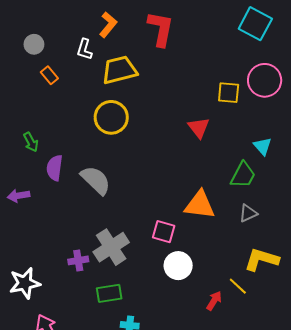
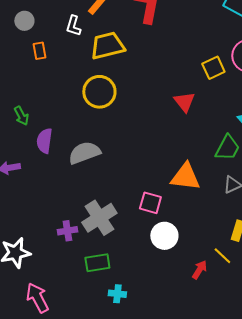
orange rectangle: (49, 75) -> (39, 51), turned 30
yellow square: (229, 93) -> (213, 68), turned -30
gray semicircle: (96, 180) -> (84, 153), turned -64

